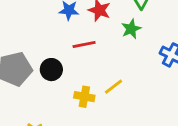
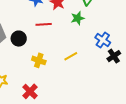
yellow line: (113, 87) -> (71, 56), moved

